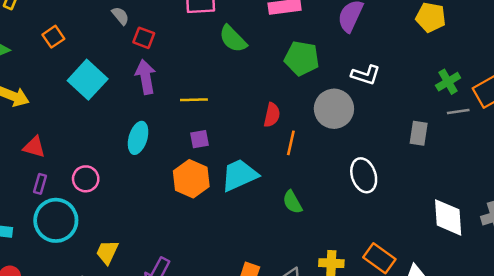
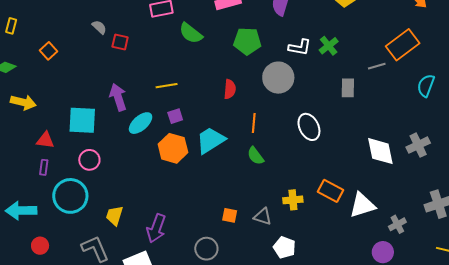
purple arrow: (146, 77) -> (118, 97), moved
cyan square: (88, 80) -> (82, 120), moved, turned -32
green cross: (448, 82) -> (329, 46), moved
cyan ellipse: (138, 138) -> (141, 123), moved, turned 40
orange line: (291, 143) -> (254, 123), moved
purple rectangle: (40, 184) -> (44, 167), moved

